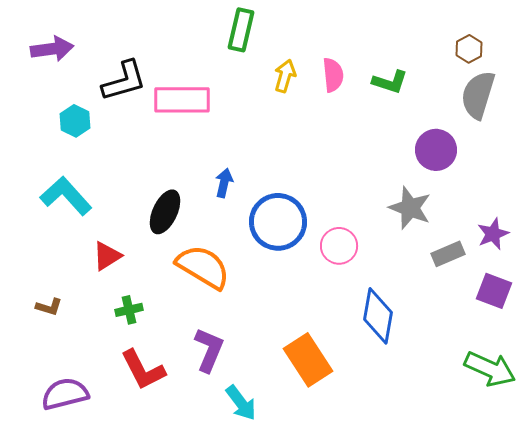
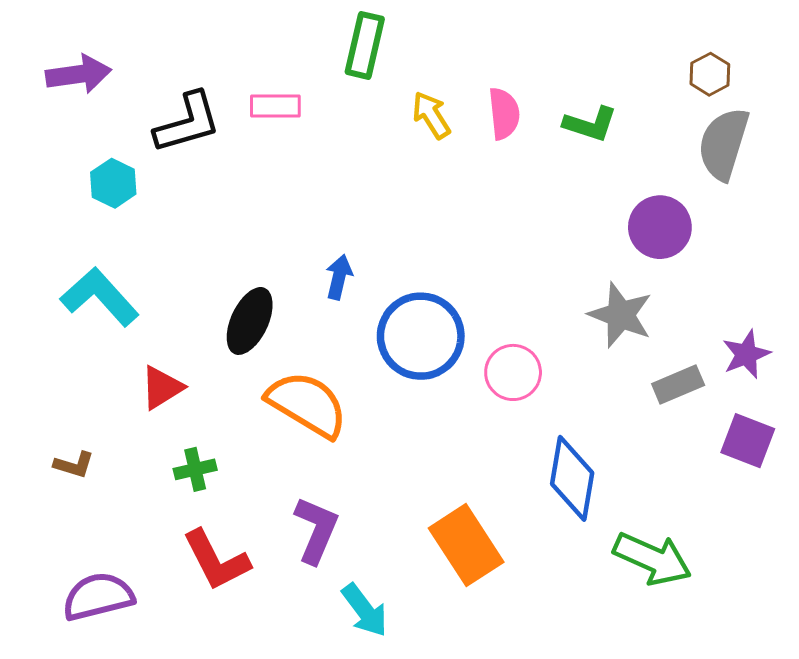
yellow arrow: (285, 76) -> (431, 115), turned -48
pink rectangle: (182, 100) -> (275, 106), moved, size x0.6
green arrow: (490, 369) -> (652, 559), moved

